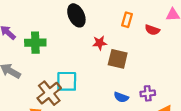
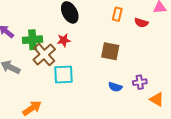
red star: (100, 43) -> (64, 40), moved
brown cross: (49, 93) -> (44, 54), moved

